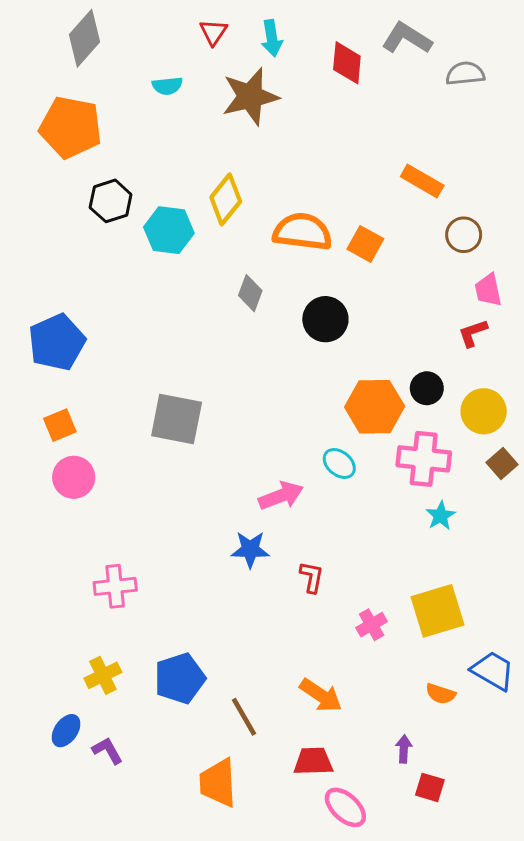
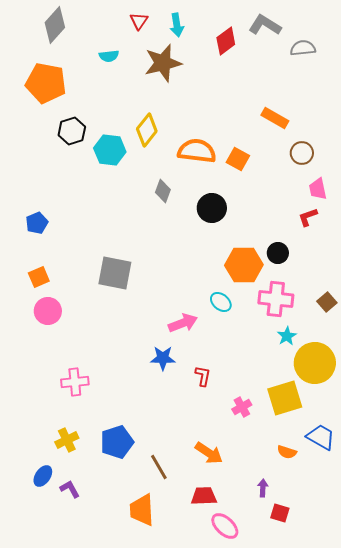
red diamond: (347, 63) -> (226, 41), turned 48
blue pentagon: (57, 342) -> (37, 223), size x0.6
yellow circle: (484, 411) -> (315, 363), moved, size x1.4

